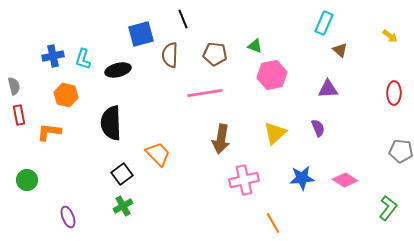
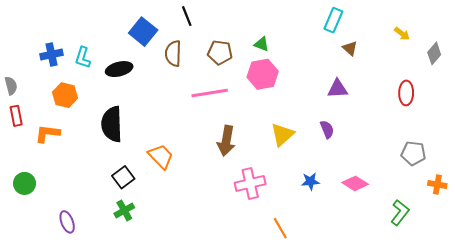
blue square: (141, 34) -> (143, 32), turned -36
pink hexagon: (272, 75) -> (263, 74), moved
blue star: (302, 178) -> (310, 181), size x0.7

